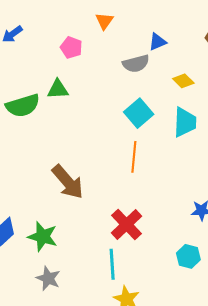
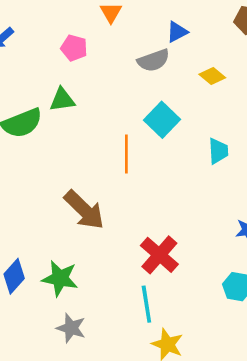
cyan trapezoid: (185, 122) -> (218, 151), moved, size x0.7
orange line: (134, 157) -> (126, 154), moved

